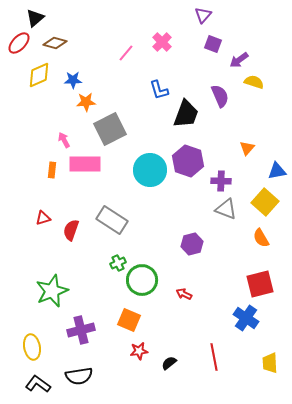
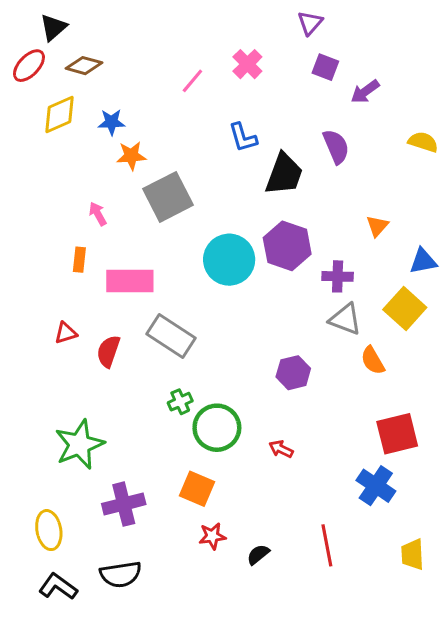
yellow semicircle: (254, 82) -> (423, 142), moved
pink rectangle: (85, 164) -> (130, 281), moved
orange semicircle: (261, 238) -> (373, 360), moved

